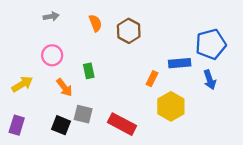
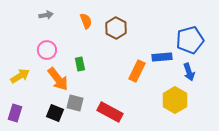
orange rectangle: (152, 79) -> (137, 71), size x1.5
orange arrow: (64, 87) -> (58, 79), size x1.4
yellow hexagon: (171, 106) -> (175, 100), moved

